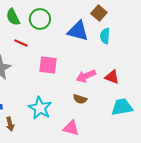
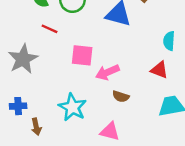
cyan semicircle: (105, 36) -> (169, 41), moved
pink arrow: (86, 76) -> (107, 72), moved

